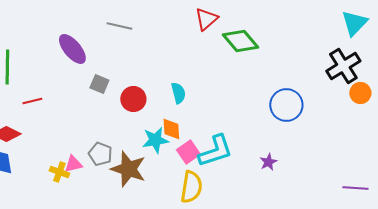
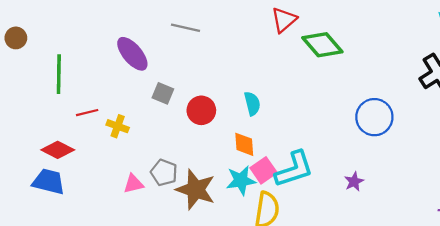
cyan star: (155, 140) -> (241, 180), moved
yellow cross: (59, 172) -> (118, 126), moved

